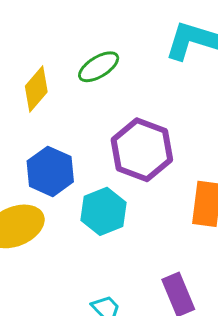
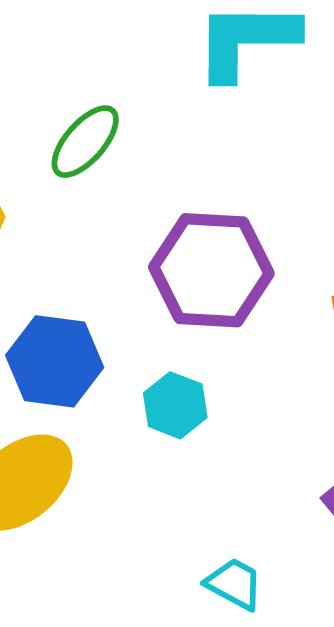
cyan hexagon: (104, 211) -> (175, 405), size x0.7

